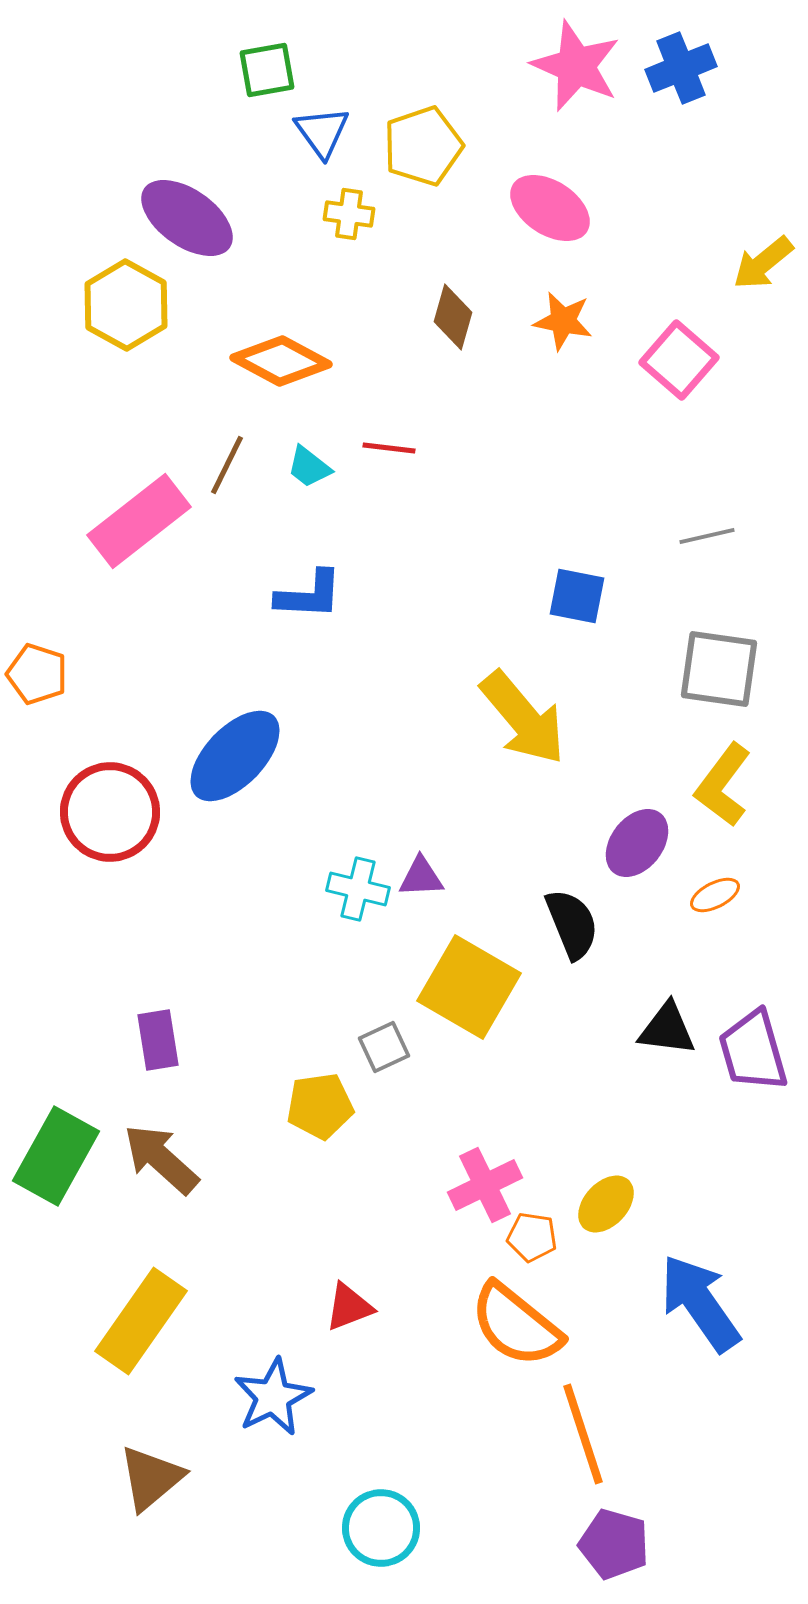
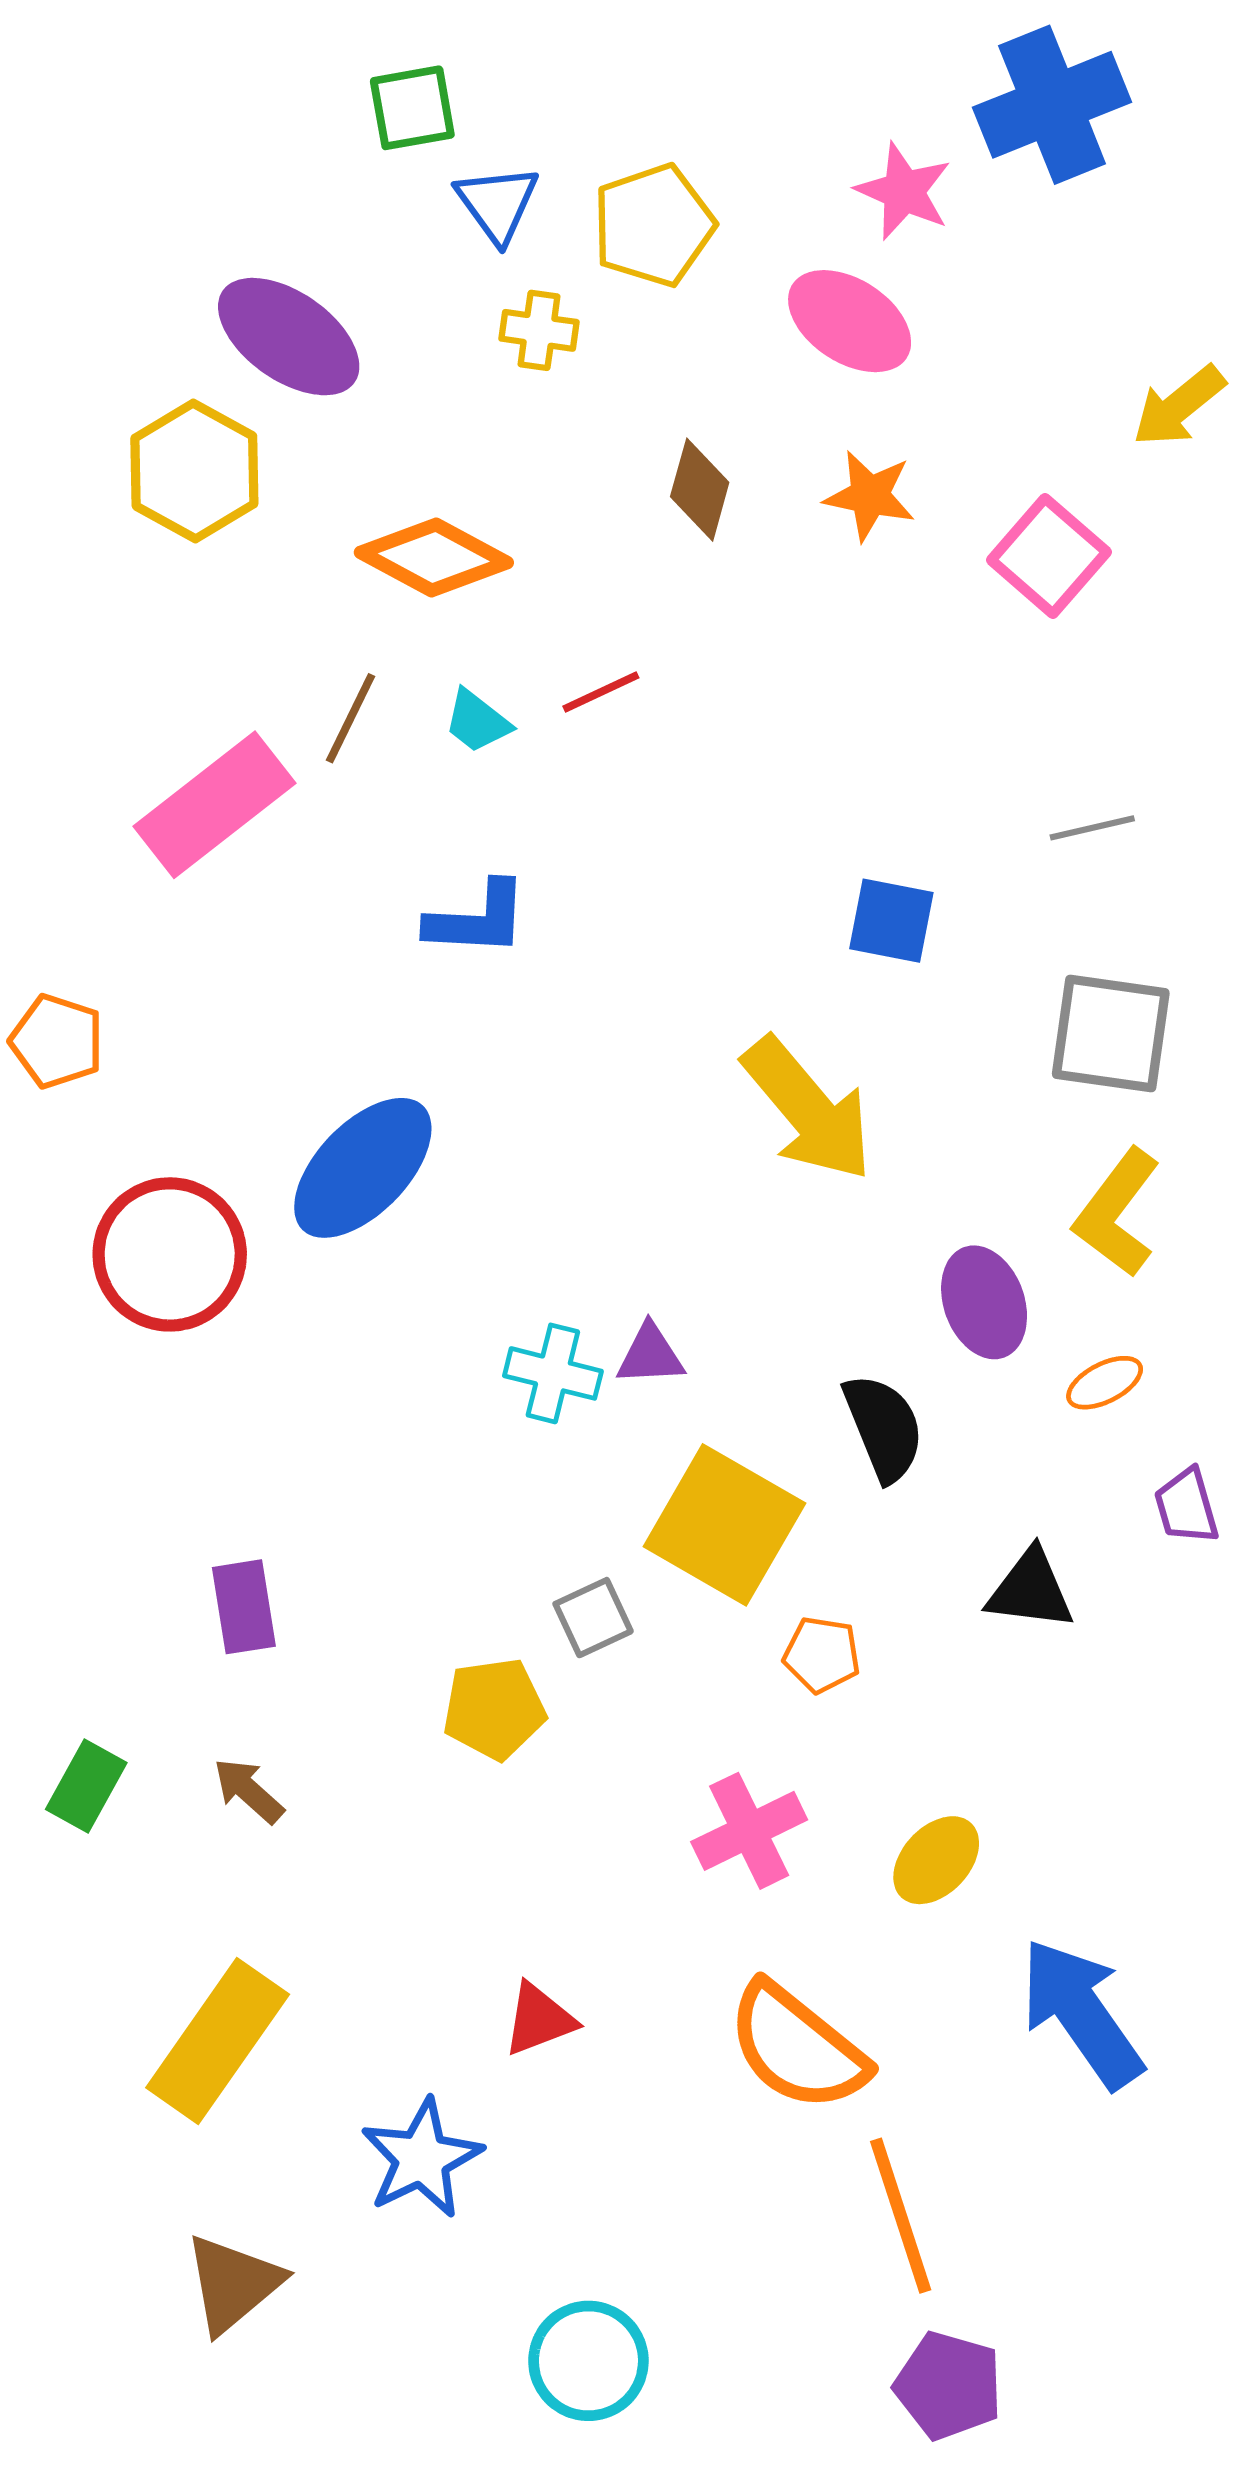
pink star: (576, 66) -> (904, 191), moved, size x0.7
blue cross: (681, 68) -> (1052, 105), size x1.4
red line: (389, 448) -> (601, 692), turned -32
purple ellipse: (637, 843) -> (984, 1302), turned -58
purple trapezoid: (753, 1051) -> (1186, 1506), moved, size x0.6
green rectangle: (56, 1156) -> (86, 1786), size x0.6
brown arrow: (161, 1159) -> (248, 1791), size x0.6
orange pentagon: (532, 1237) -> (822, 1655), moved

